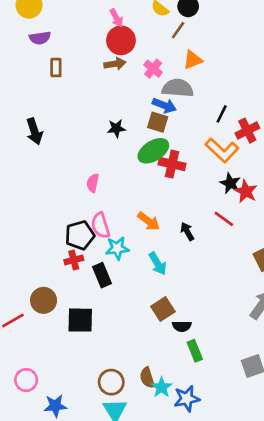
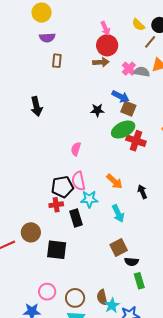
gray semicircle: (178, 88) -> (142, 72), moved, size x0.7
blue arrow: (164, 105) -> (121, 96), moved
pink circle: (26, 380) -> (47, 292), moved

